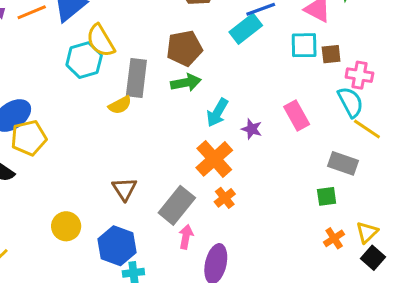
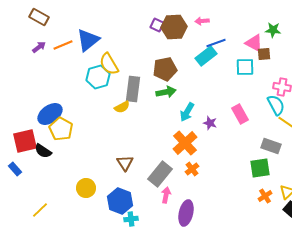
brown square: (331, 54) -> (264, 54), moved
yellow pentagon: (29, 138) -> (61, 129), turned -30
green square: (327, 196) -> (260, 168), size x1.5

